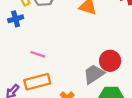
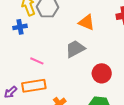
gray trapezoid: (94, 74) -> (75, 49), moved

